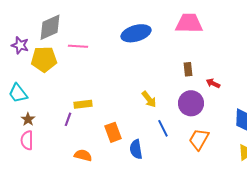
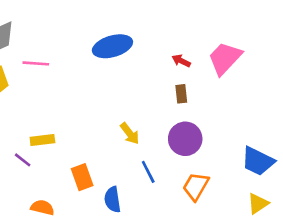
pink trapezoid: (189, 23) -> (225, 58), moved, turned -48
red arrow: (213, 83) -> (181, 61), moved
purple line: (68, 119) -> (23, 160), turned -72

